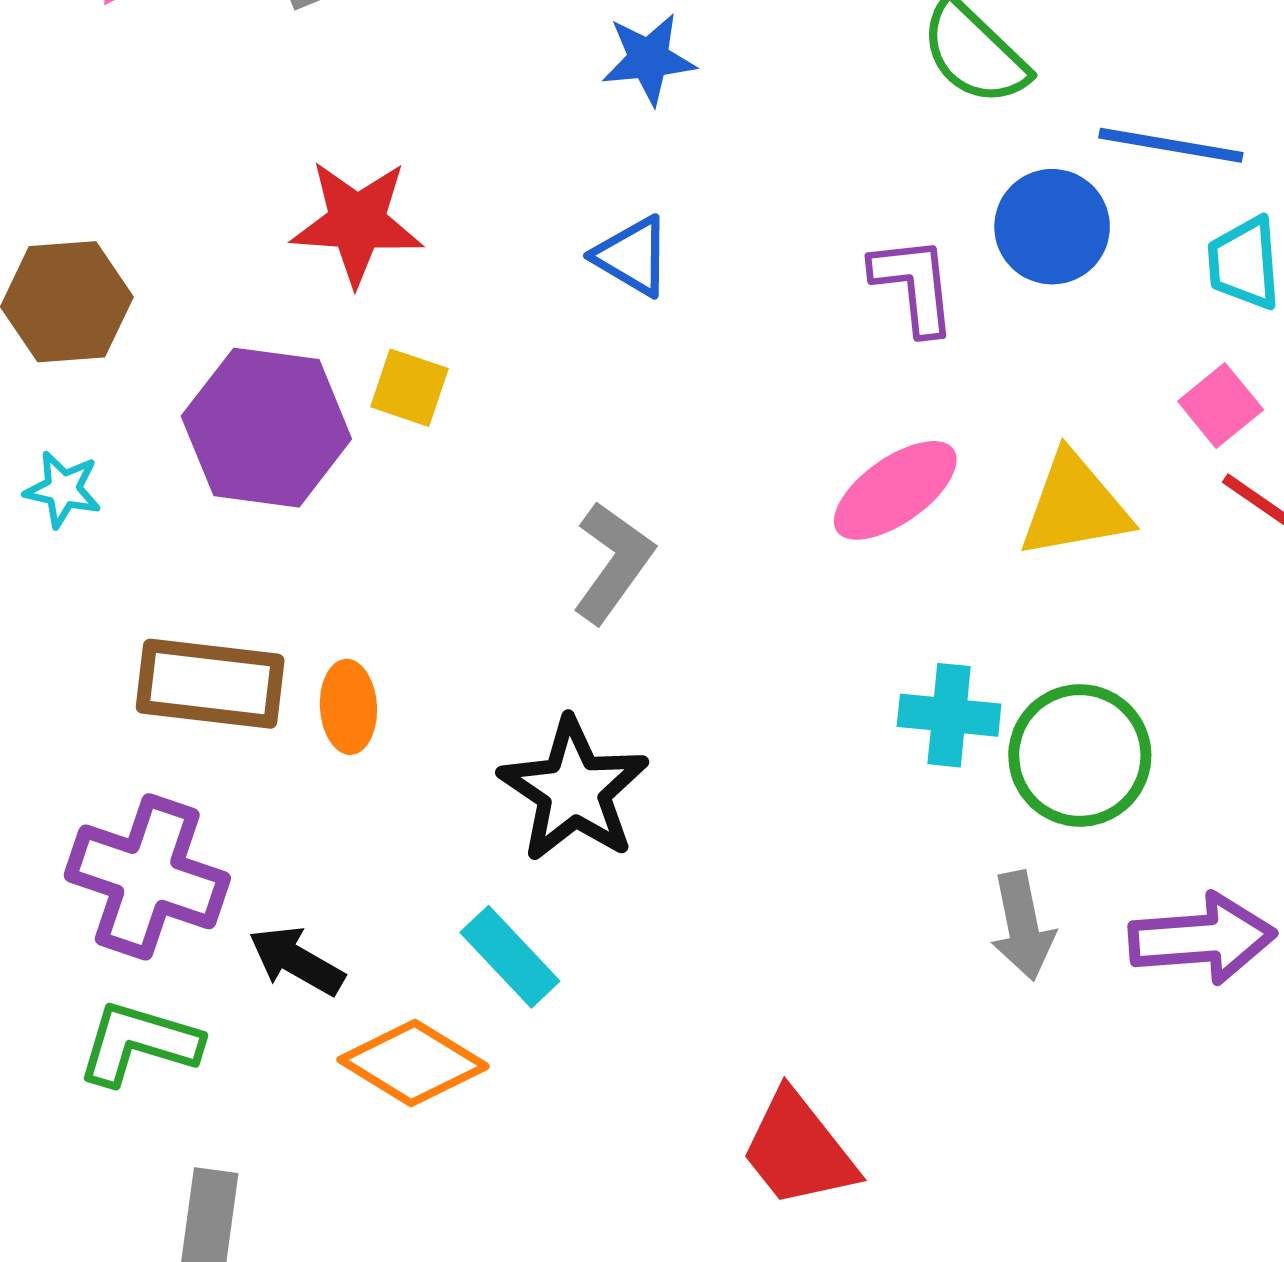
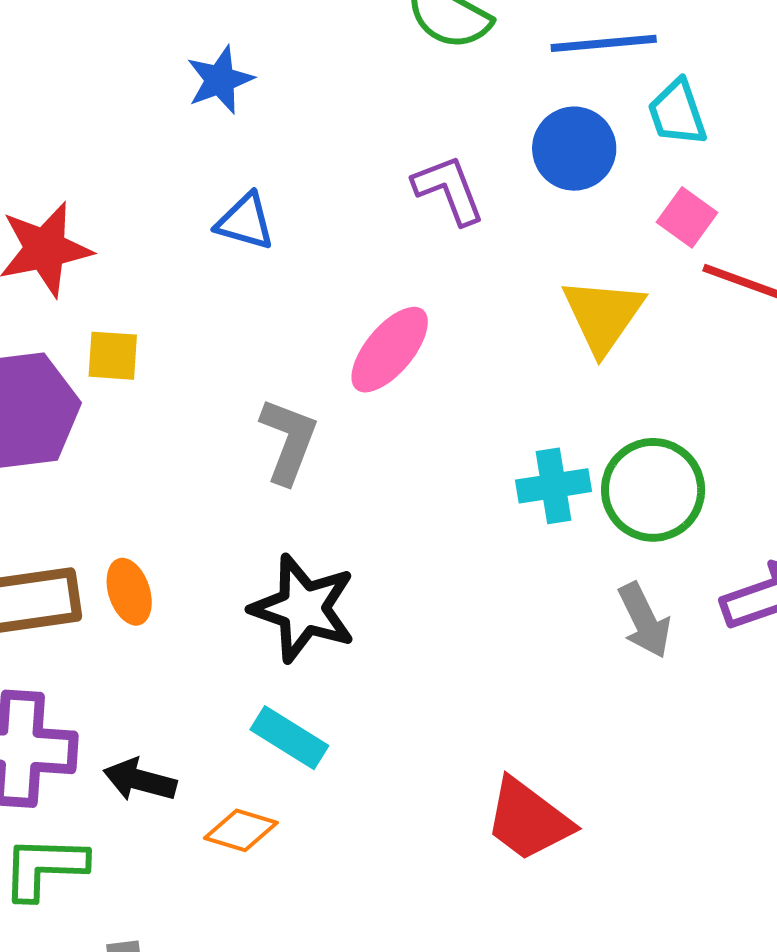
blue circle: (1052, 227) -> (574, 149), moved
pink ellipse: (895, 490) -> (390, 350), moved
yellow triangle: (1075, 506) -> (603, 315), turned -30
orange diamond: (413, 1063) -> (241, 830), size x0.7

